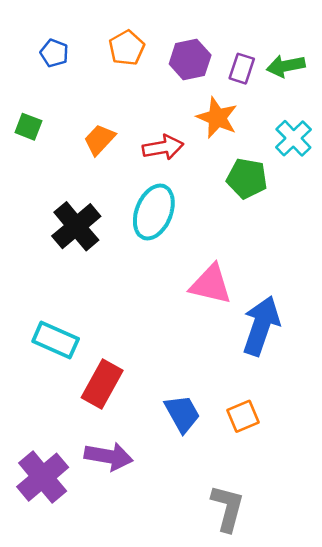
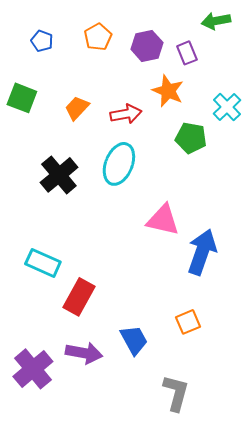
green arrow: (286, 66) -> (216, 21), moved
purple rectangle: (242, 69) -> (187, 53), turned -40
green square: (28, 127) -> (22, 98), size x1.4
blue trapezoid: (182, 414) -> (134, 340), moved

